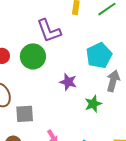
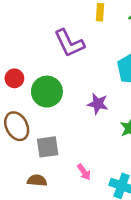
green circle: (33, 56) -> (47, 92), moved

